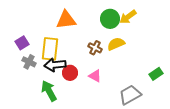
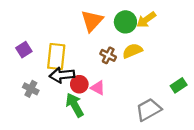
orange triangle: (66, 20) -> (92, 21), moved, turned -40
gray cross: (29, 62) -> (31, 89), moved
pink triangle: (95, 76) -> (98, 88), moved
green arrow: (49, 91) -> (75, 105), moved

